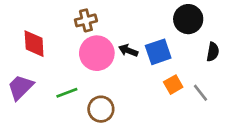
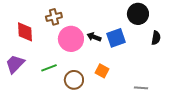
brown cross: (86, 20) -> (54, 17), moved
orange square: (173, 85) -> (102, 71), moved, turned -32
gray line: (200, 93) -> (141, 88), moved, turned -48

